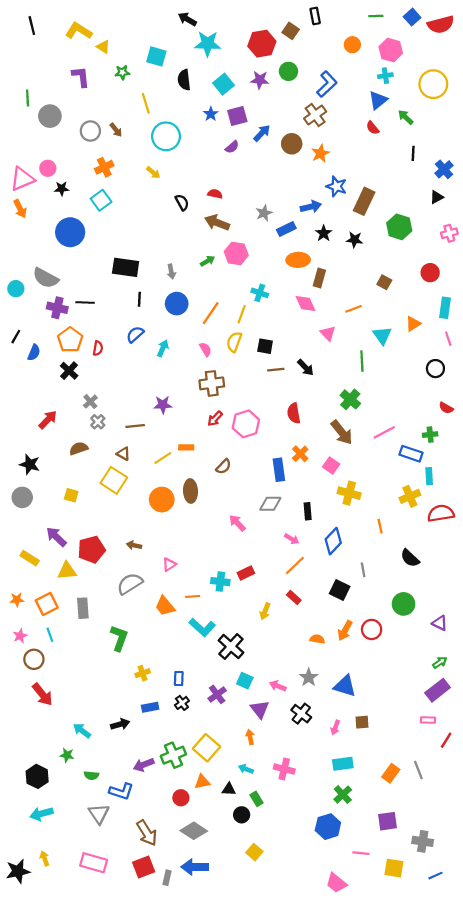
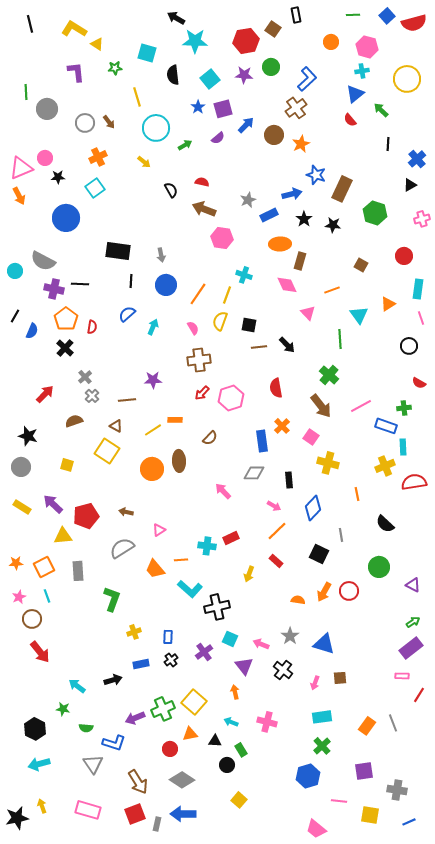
green arrow: (208, 261) -> (185, 145), moved
yellow rectangle: (30, 558) -> (22, 507), moved
black cross: (231, 647) -> (217, 607), turned 35

